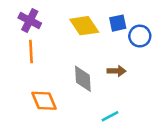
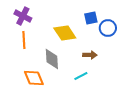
yellow diamond: (84, 26) -> (65, 33), moved
gray diamond: (83, 79) -> (52, 59), moved
cyan line: (110, 116) -> (81, 76), moved

